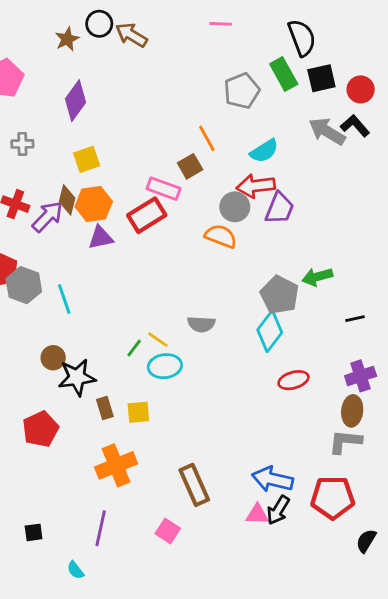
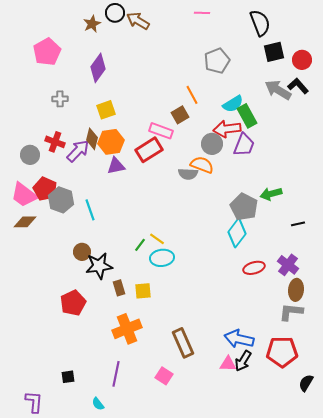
green rectangle: (284, 74) -> (247, 116), moved
gray semicircle: (201, 324) -> (188, 174), moved
purple cross: (361, 376) -> (288, 265), moved, turned -35

